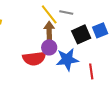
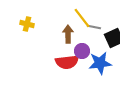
gray line: (66, 12) -> (94, 27), moved
brown arrow: (49, 30) -> (68, 34), moved

